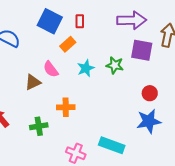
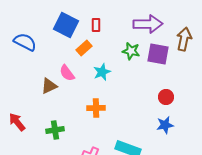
green star: (115, 65) -> (131, 51), moved
orange cross: (66, 107) -> (96, 108), moved
blue star: (149, 121) -> (165, 125), size x0.7

